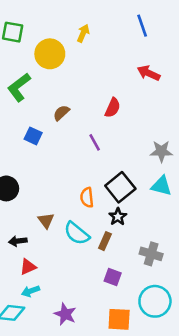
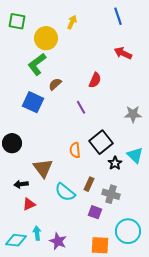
green L-shape: (19, 87) -> (37, 64), moved
blue square: (33, 136) -> (33, 102), size x1.5
cyan triangle: (161, 186) -> (135, 155), moved, turned 30
black star: (118, 217) -> (115, 163), moved
brown triangle: (46, 221) -> (43, 168), size x1.5
cyan semicircle: (77, 233) -> (65, 192), moved
gray cross: (151, 254) -> (111, 194), moved
cyan arrow: (31, 291) -> (37, 233), moved, turned 104

